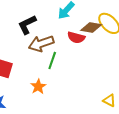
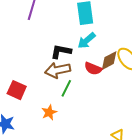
black L-shape: (27, 25) -> (61, 51), moved, turned 30
brown diamond: (91, 27) -> (109, 61), turned -45

